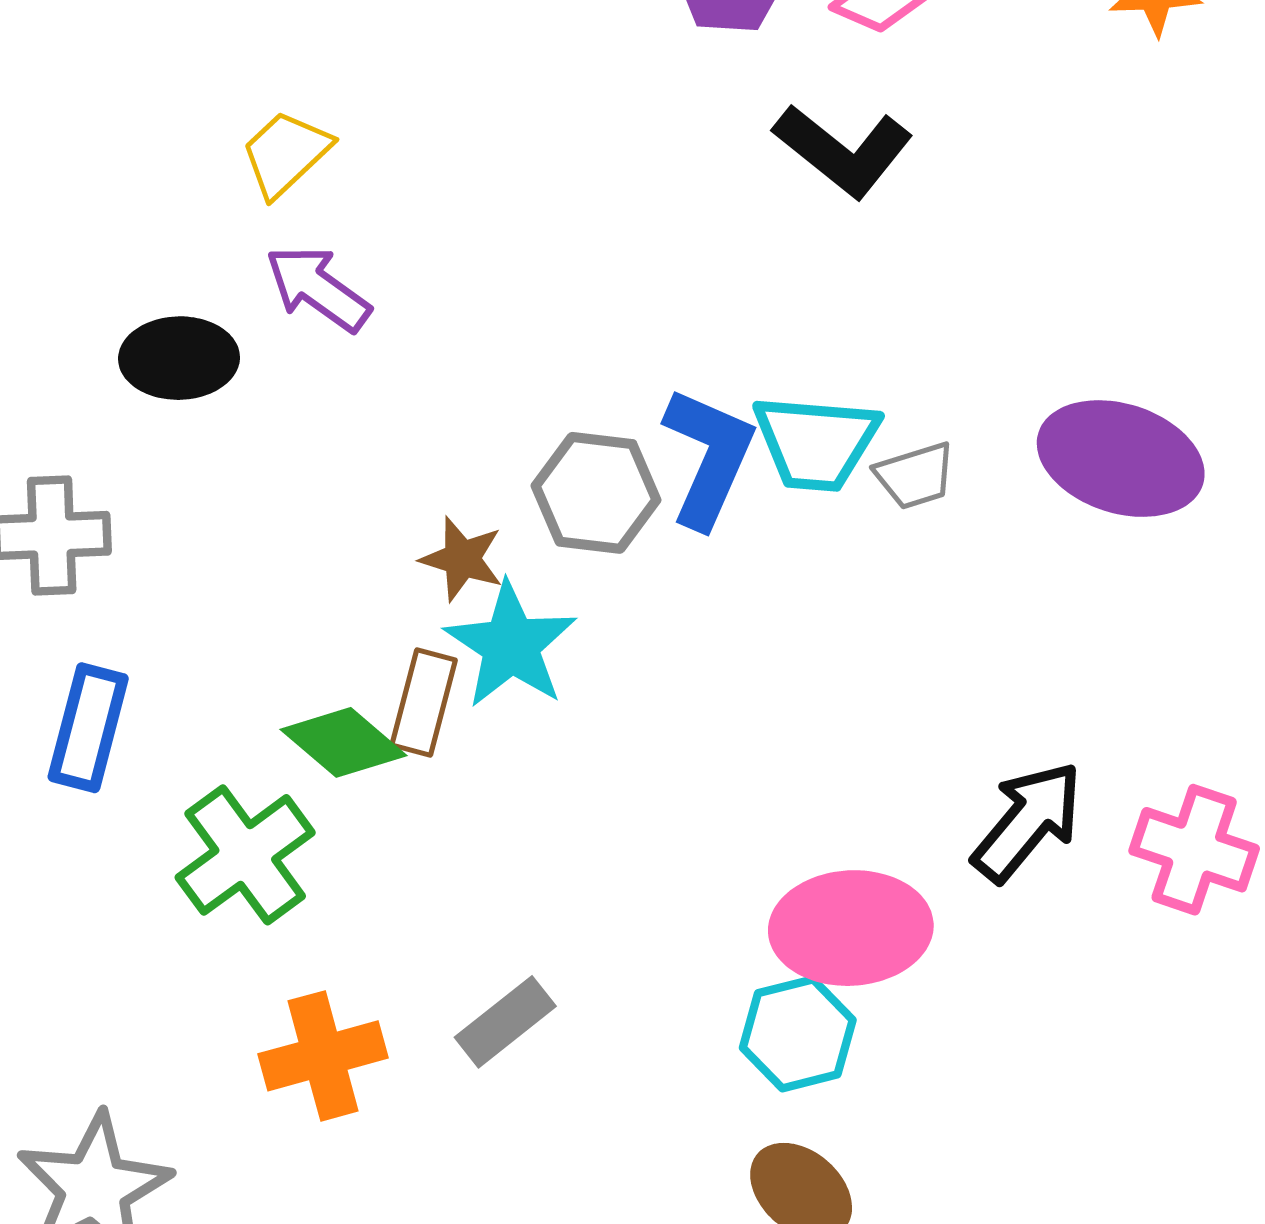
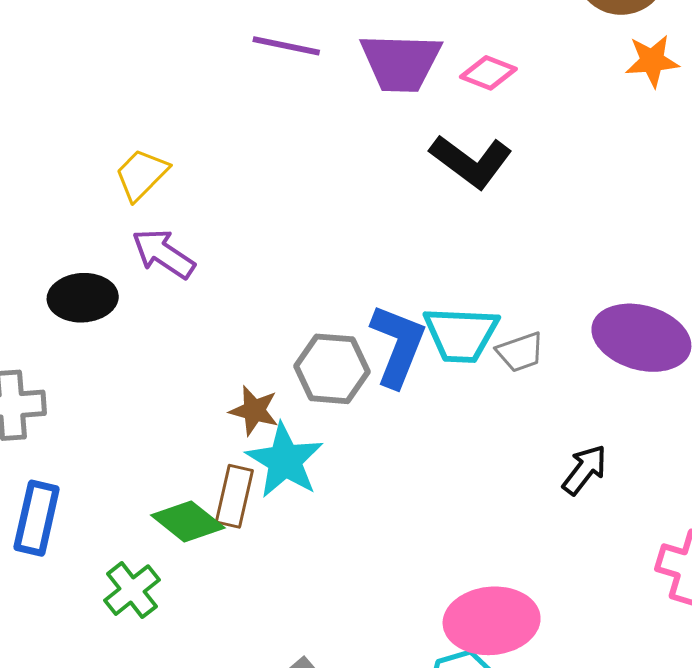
black arrow: (1028, 822) -> (585, 470), moved, size x0.7
green cross: (245, 855) -> (132, 590), size x0.7

